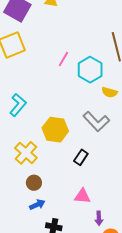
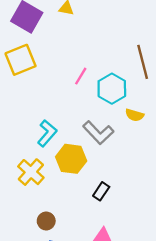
cyan L-shape: (18, 105) -> (47, 133), moved
gray L-shape: (96, 121) -> (98, 133), moved
yellow cross: (26, 153) -> (31, 172), moved

